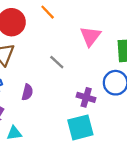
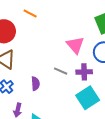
pink triangle: (90, 36) -> (75, 45), moved
gray line: (57, 62) -> (61, 71), moved

